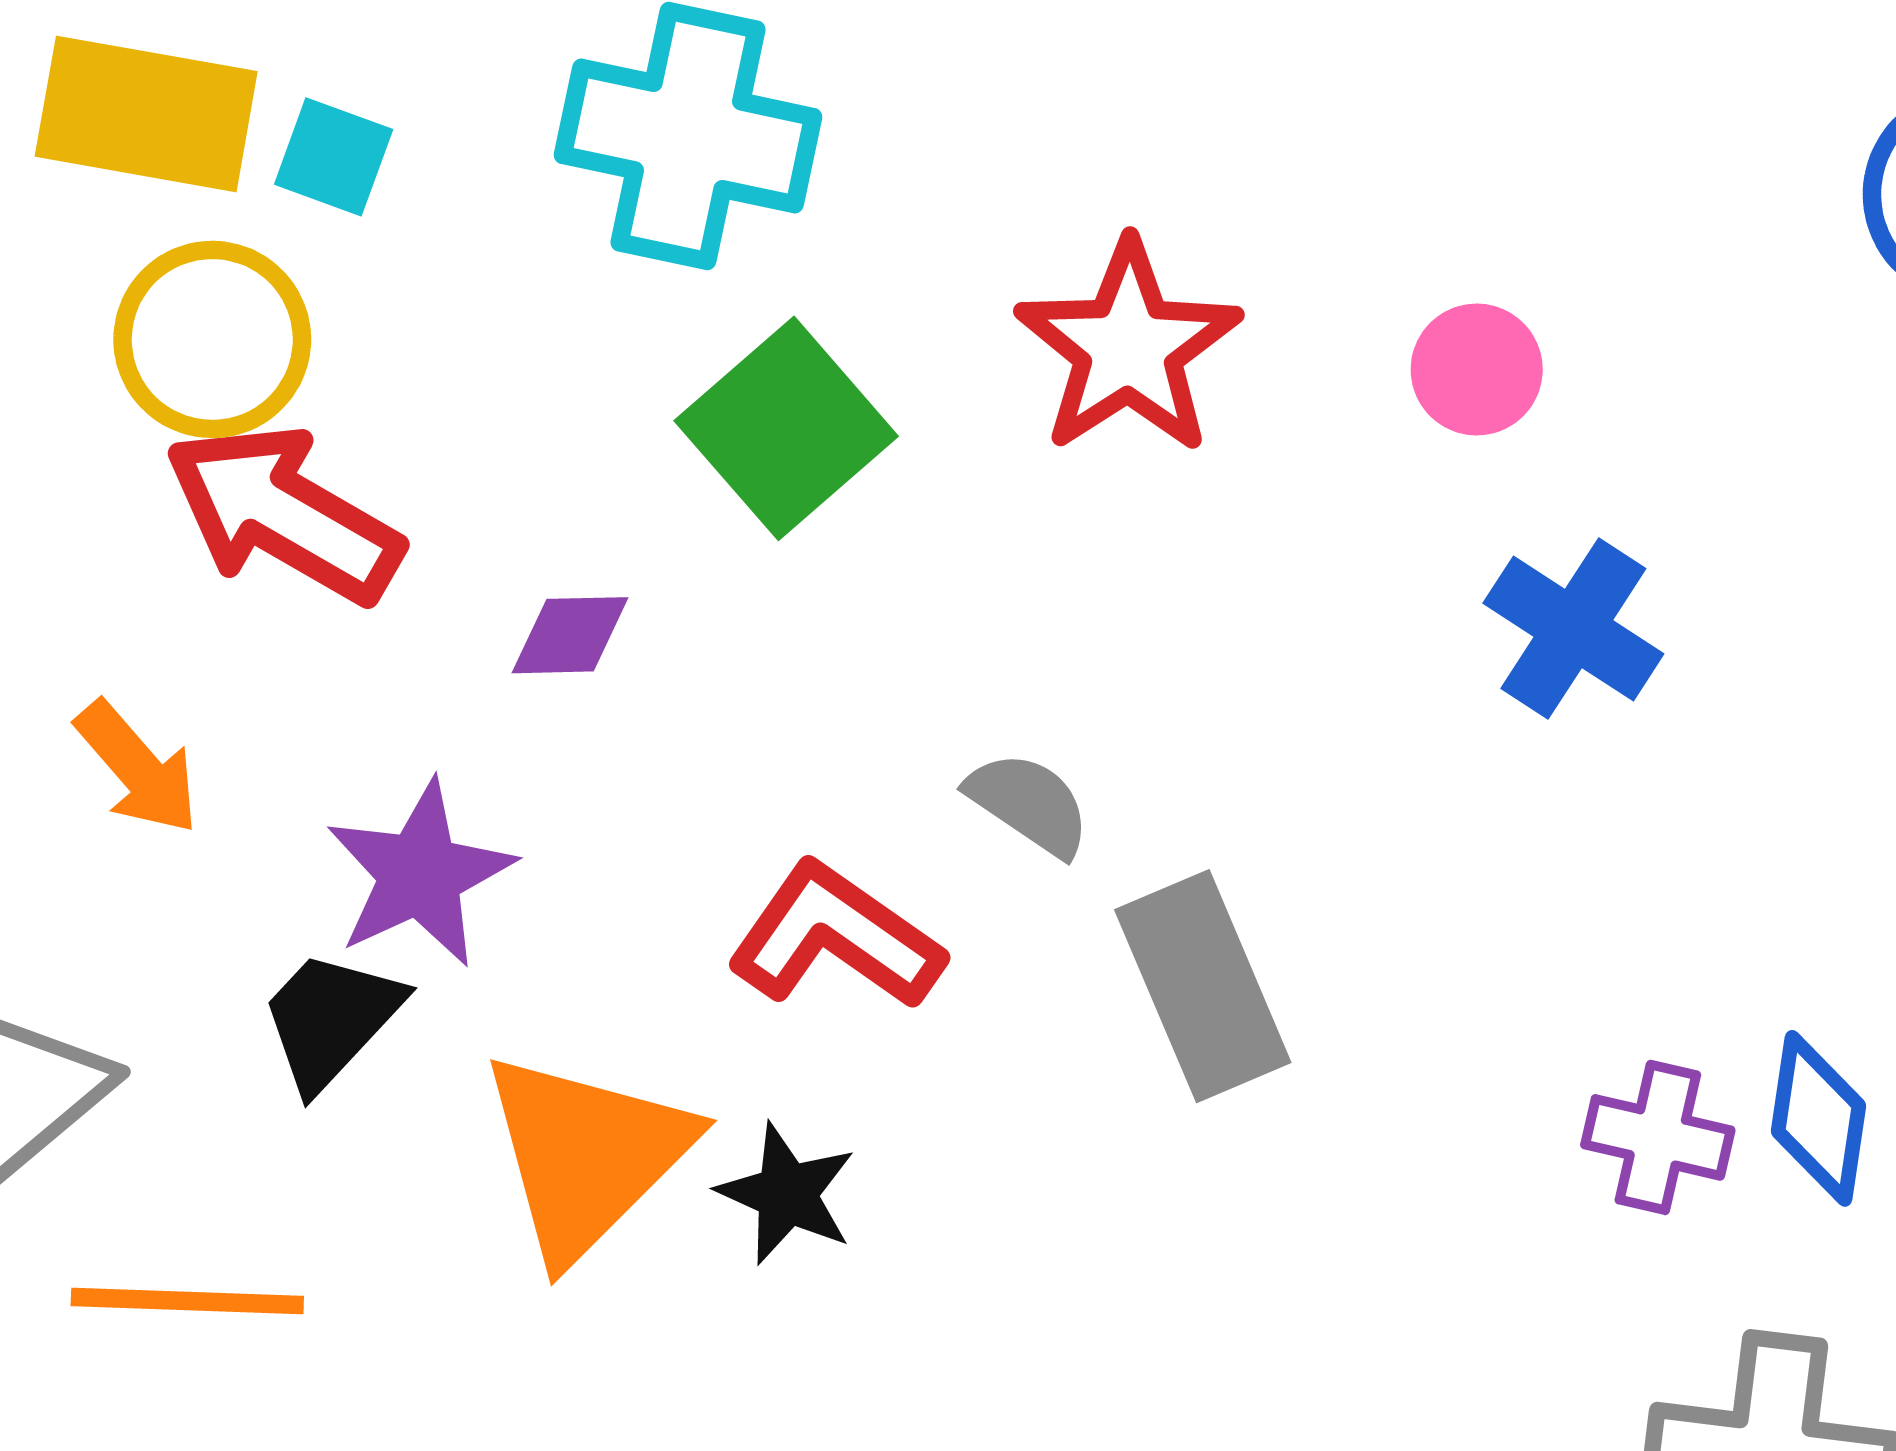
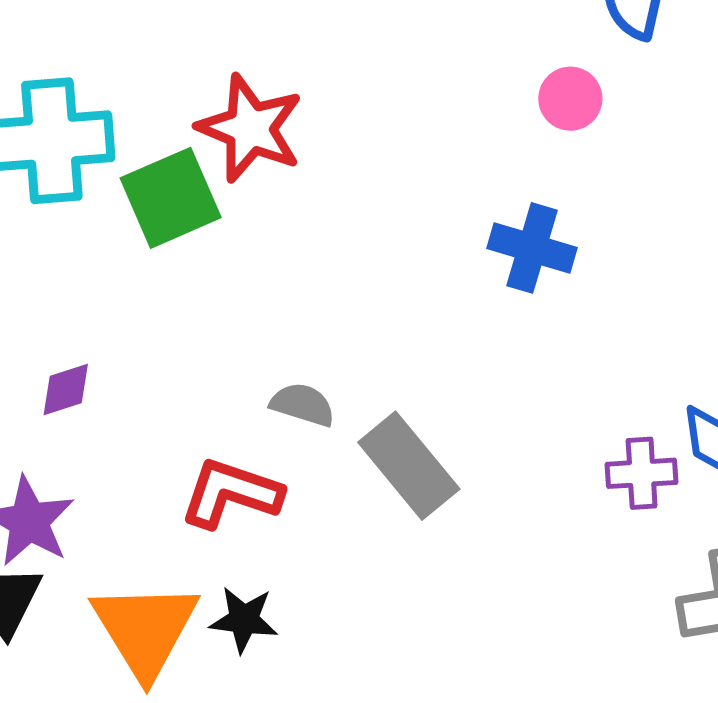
red star: (1128, 348) -> (250, 128), moved
pink circle: (1477, 370) -> (570, 99), moved
green square: (786, 428) -> (171, 198), moved, turned 34

